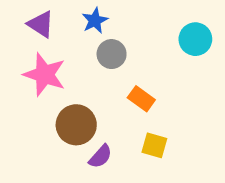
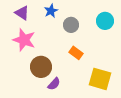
gray circle: (112, 54) -> (71, 25), moved
yellow square: (154, 145) -> (100, 79), moved, size x1.6

